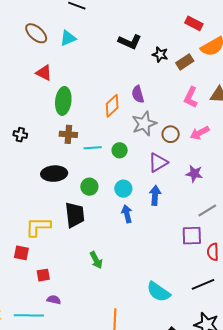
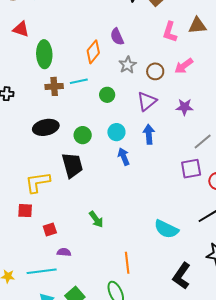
gray star: (144, 124) -> (128, 65), size x0.7
cyan line: (93, 148) -> (79, 81), moved
green arrow: (96, 260) -> (96, 219), moved

